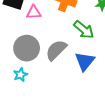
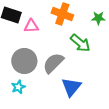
blue triangle: (85, 61) -> (71, 87), moved

